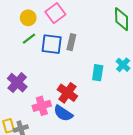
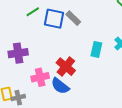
gray rectangle: (71, 42) -> (73, 18), turned -63
purple cross: (17, 83) -> (18, 53), turned 36

